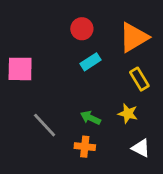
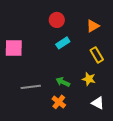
orange triangle: (134, 37) -> (93, 26), size x0.6
gray line: (45, 125) -> (31, 87), turned -54
orange cross: (85, 147) -> (59, 102), turned 32

